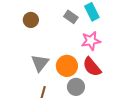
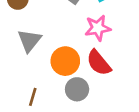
gray triangle: (40, 63) -> (29, 41), moved

